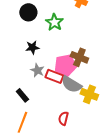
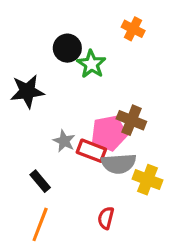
black circle: (28, 12) -> (67, 48), moved
black star: (32, 47) -> (27, 91), moved, size x1.5
gray semicircle: (71, 84) -> (119, 164), turned -35

